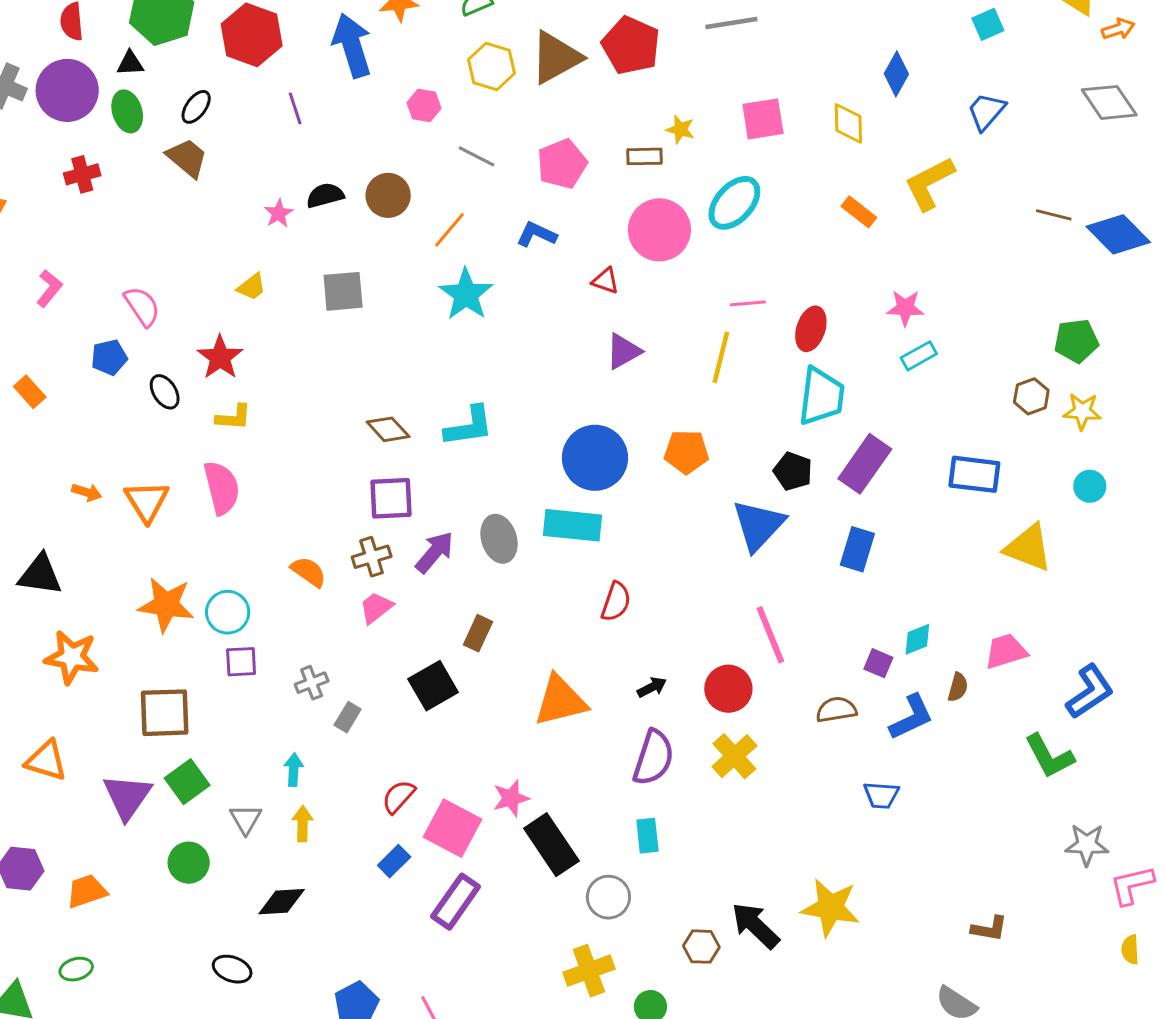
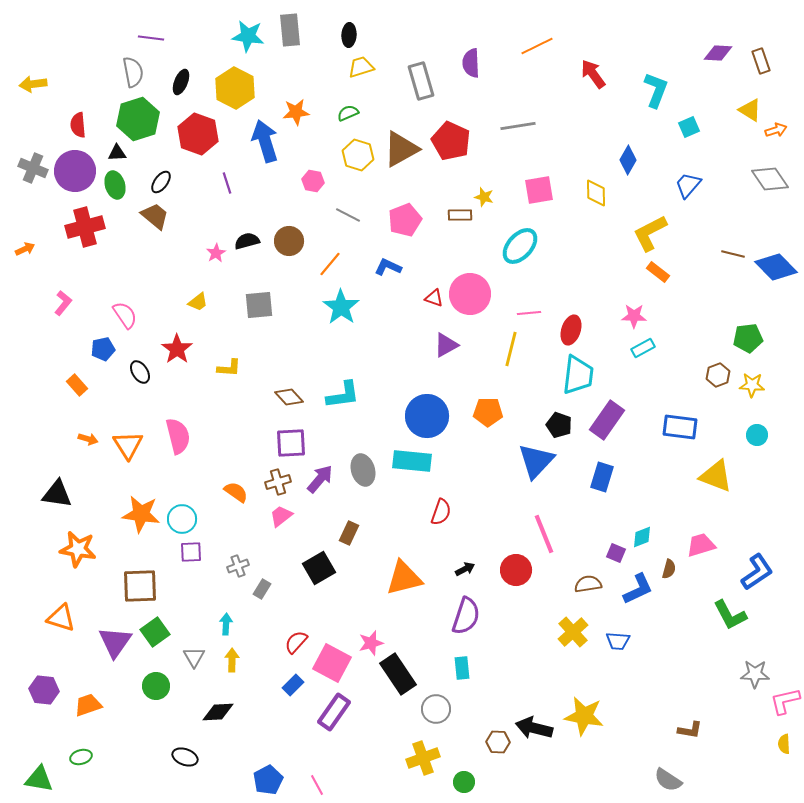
red cross: (82, 174) -> (85, 227), size x1.6
orange rectangle: (859, 212) -> (658, 272), moved
pink circle: (659, 230) -> (470, 294), moved
orange rectangle: (30, 392) -> (77, 385), moved
yellow L-shape: (234, 417) -> (229, 368), moved
yellow cross: (734, 756) -> (573, 632), moved
black arrow: (755, 926) -> (534, 728), turned -30

